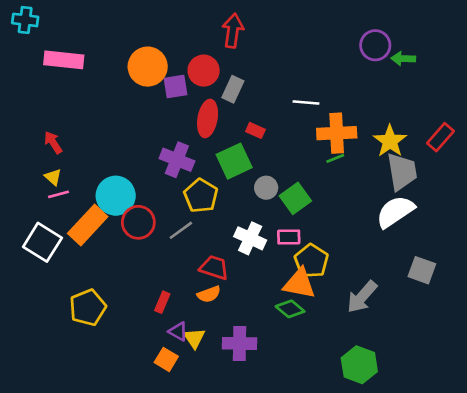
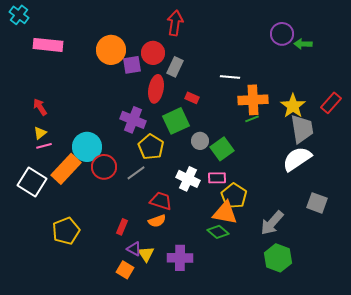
cyan cross: (25, 20) -> (19, 15), turned 30
yellow triangle: (53, 177) -> (40, 133), turned 40
green hexagon: (359, 365) -> (278, 258), moved

